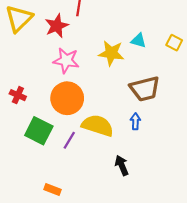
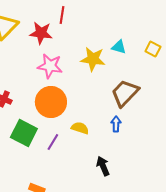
red star: (57, 26) -> (41, 33), turned 30
brown trapezoid: (145, 89) -> (125, 93), turned 148
yellow semicircle: (98, 126) -> (80, 128), size x0.6

